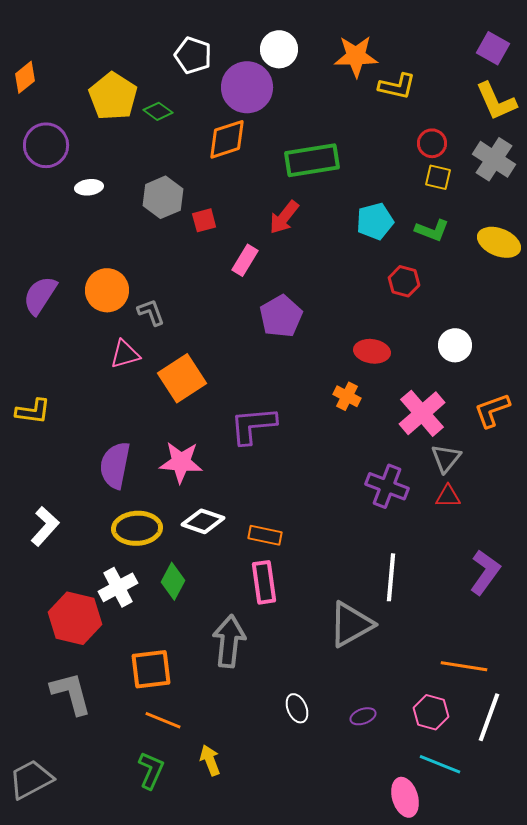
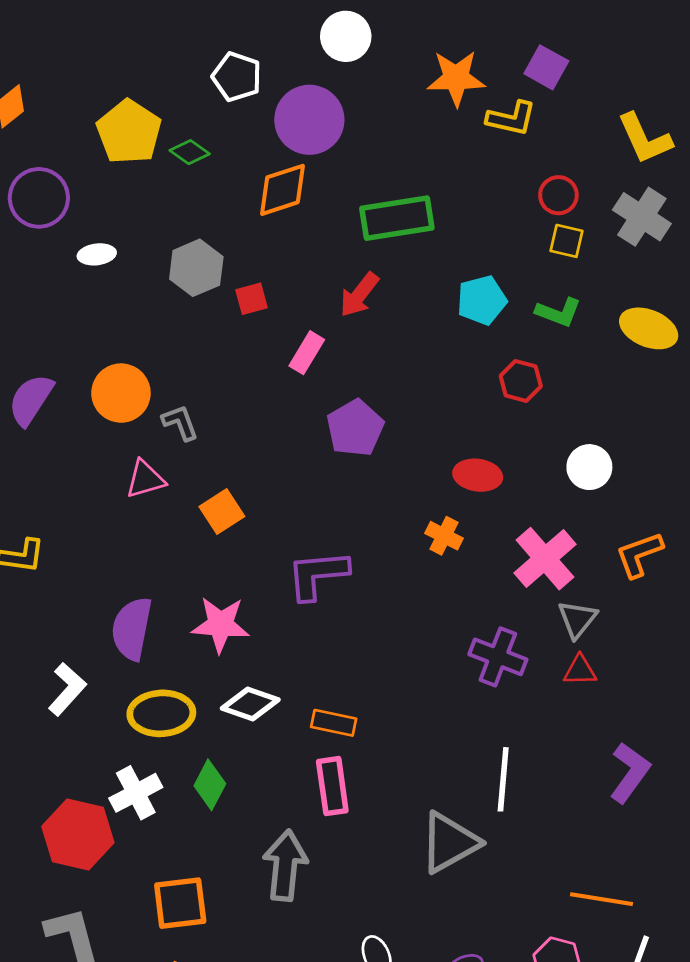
purple square: (493, 48) -> (546, 67), moved
white circle: (279, 49) -> (346, 36), moved
orange square: (182, 378) -> (222, 511), size x0.7
white L-shape: (45, 526) -> (67, 689), moved

